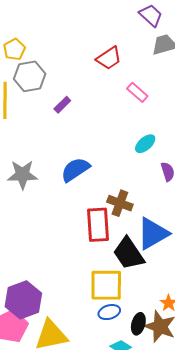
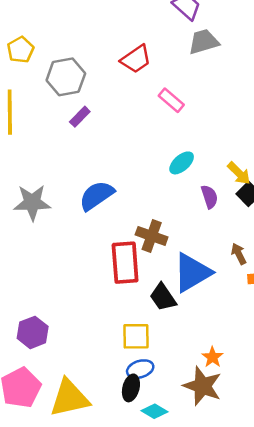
gray hexagon: (30, 76) -> (66, 77), moved
black trapezoid: (129, 253) -> (163, 297), size x0.7
yellow square: (106, 285) -> (136, 336), size x0.7
purple hexagon: (23, 300) -> (33, 332), moved, size x0.7
black ellipse: (138, 324) -> (131, 388), moved

